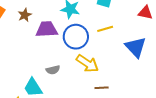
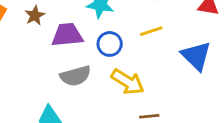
blue circle: (76, 37) -> (110, 44), size x0.7
gray semicircle: (53, 70) -> (75, 76), moved, size x1.5

